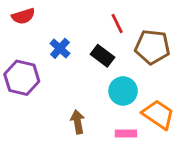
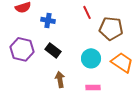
blue cross: (60, 48) -> (48, 20), moved, turned -32
black rectangle: (102, 56) -> (53, 50), moved
orange trapezoid: (158, 114) -> (122, 62), moved

